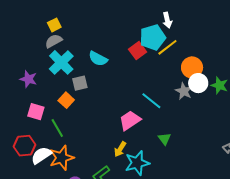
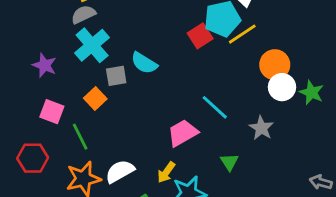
cyan semicircle: (98, 59) -> (144, 63), moved
gray star: (184, 91) -> (261, 128), moved
white semicircle: (41, 155) -> (120, 171), moved

